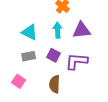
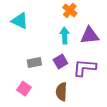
cyan triangle: (30, 32) -> (20, 21), moved
purple square: (54, 55) -> (60, 61), turned 32

